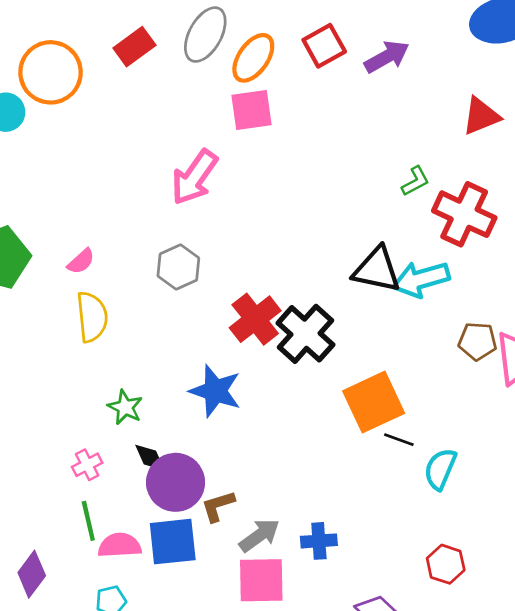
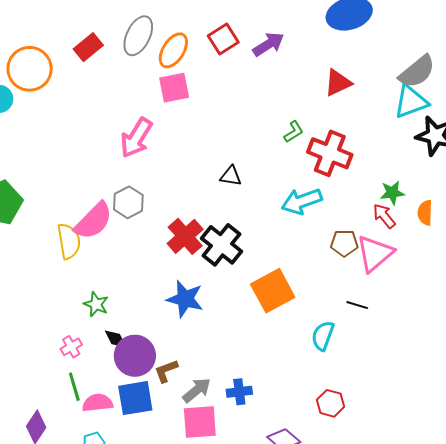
pink semicircle: (81, 261) -> (93, 221), moved, size x2.0
black triangle: (377, 270) -> (231, 176), moved, size x0.6
blue star: (215, 391) -> (185, 299), moved
black line: (399, 440) -> (357, 305), moved

